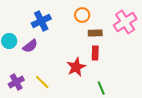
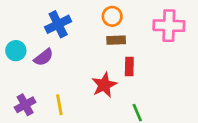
pink cross: (125, 22) -> (169, 26), turned 35
brown rectangle: (95, 33) -> (116, 40), moved
yellow line: (42, 82) -> (59, 105), turned 35

